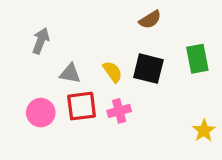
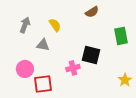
black square: (148, 69) -> (91, 55), moved
yellow semicircle: (113, 72) -> (55, 25), moved
red square: (82, 106) -> (43, 84), moved

